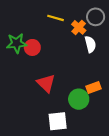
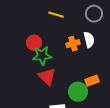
orange cross: (79, 27) -> (73, 44), moved, turned 32
green star: (17, 43) -> (42, 56), moved

